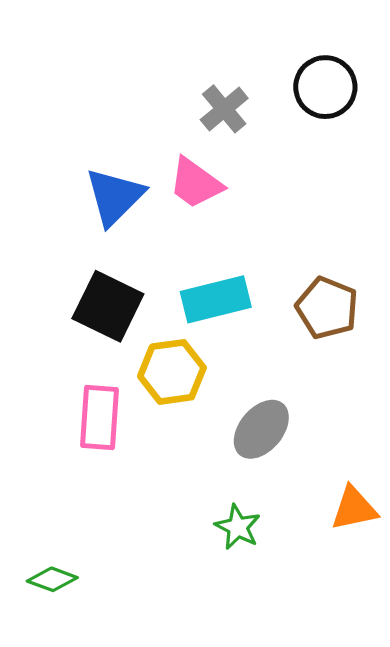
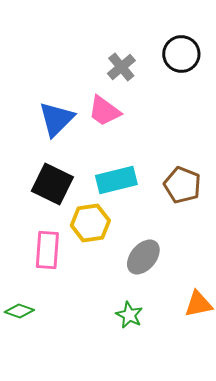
green diamond: (52, 579) -> (19, 311), moved

